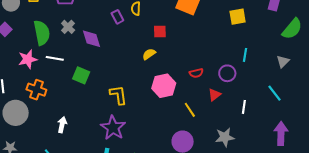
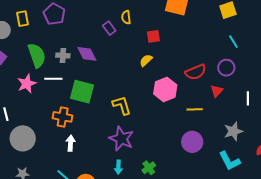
gray cross: (68, 27) -> (63, 55), moved, turned -32
cyan line: (245, 55) -> (233, 42), moved, turned -32
red semicircle: (196, 73) -> (196, 72), size x1.5
green square: (81, 75) -> (82, 92), size x1.4
orange cross: (36, 90) -> (63, 117), moved
yellow line: (190, 110) -> (195, 109), turned -49

